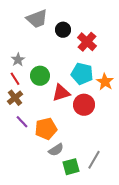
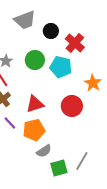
cyan pentagon: (82, 74) -> (61, 67), moved
green circle: (40, 76) -> (35, 60), moved
red triangle: (61, 93) -> (35, 104), moved

